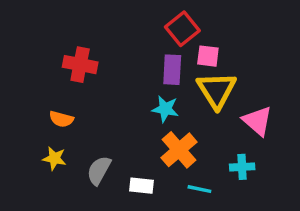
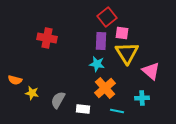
orange semicircle: (61, 119) -> (15, 80), moved

